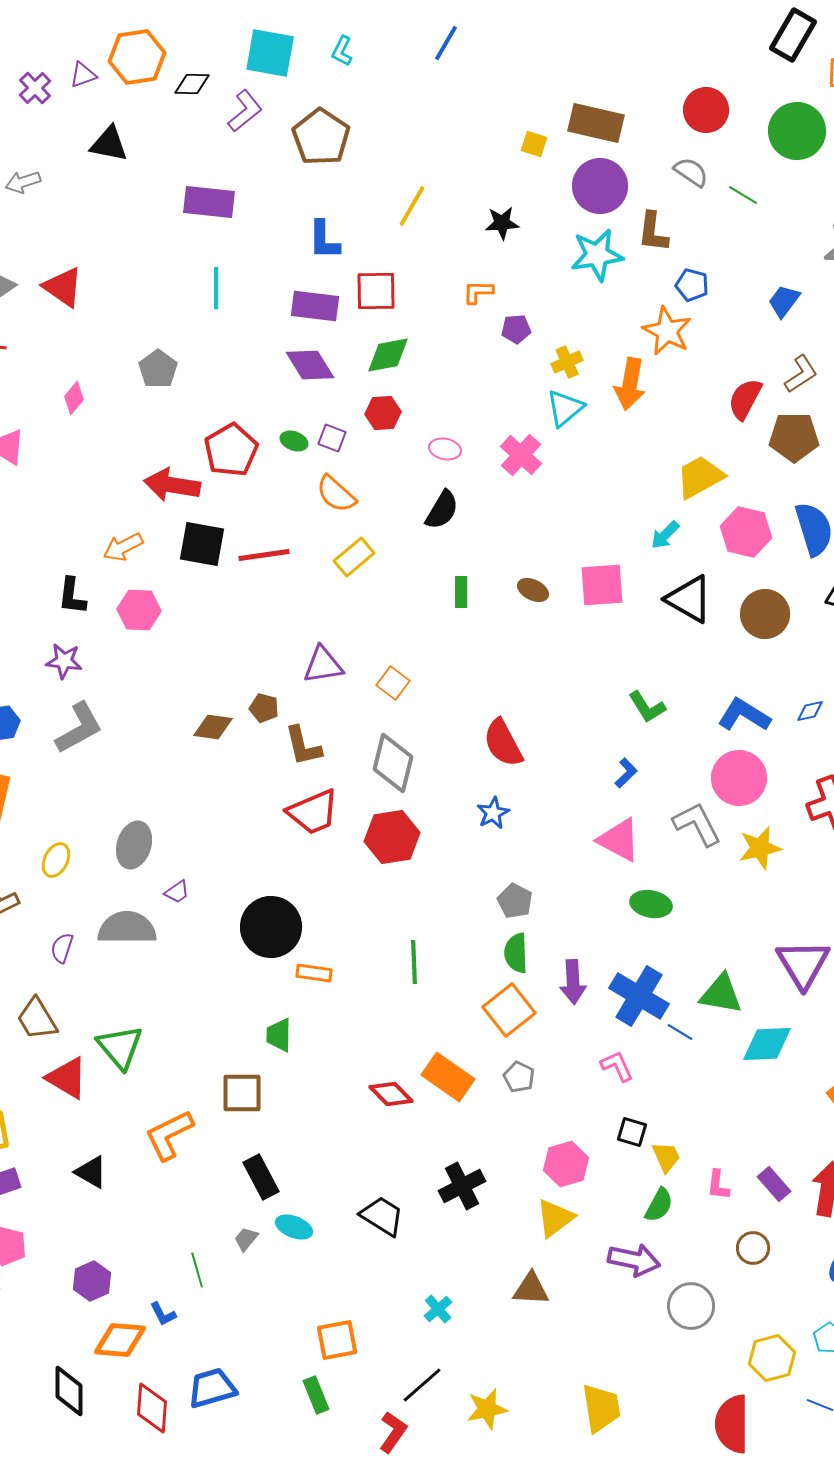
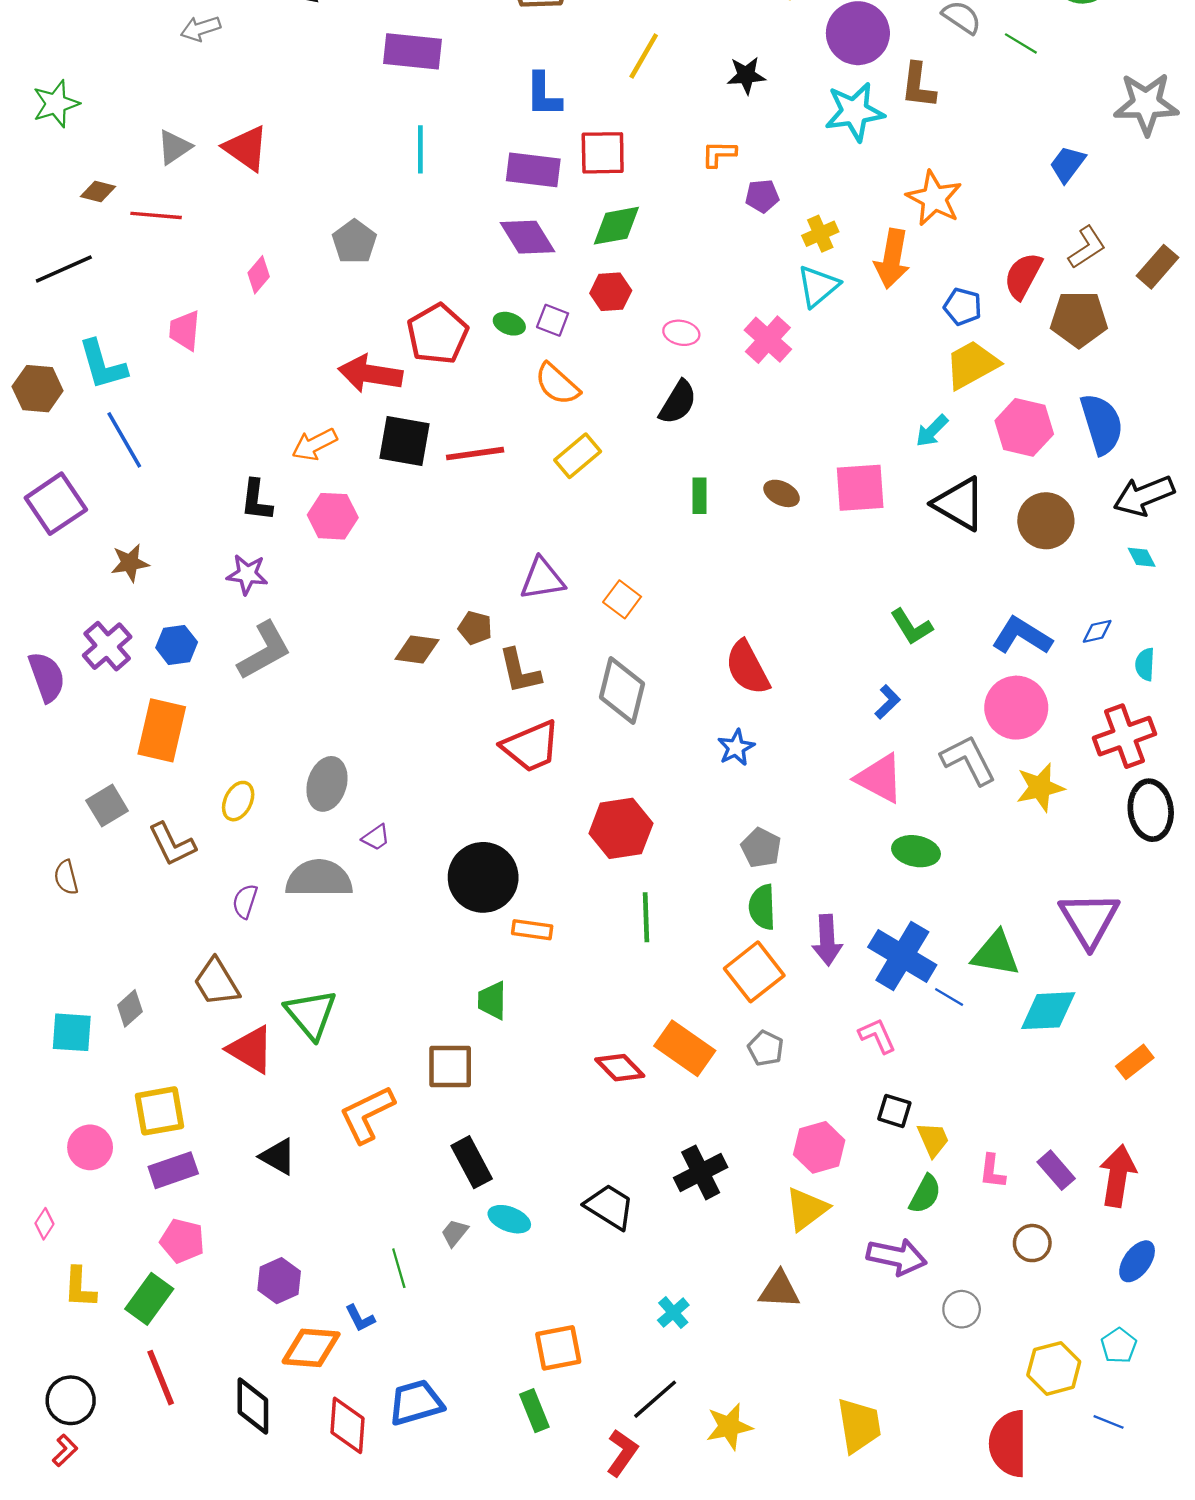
blue pentagon: (692, 285) -> (963, 307), moved
red hexagon: (392, 837) -> (621, 828), moved
gray circle: (691, 1306) -> (962, 1309), size x0.7

